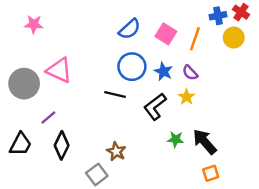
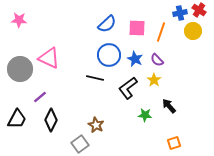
pink star: (34, 24) -> (19, 20), moved
pink square: (166, 34) -> (137, 28), turned -30
black arrow: (205, 142) -> (169, 106), moved, size x0.7

